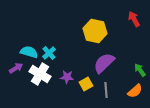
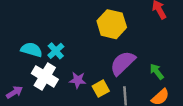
purple arrow: (16, 68) -> (14, 92), moved
green arrow: (140, 70) -> (157, 72), moved

